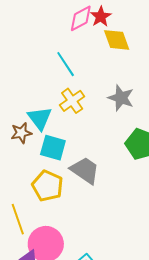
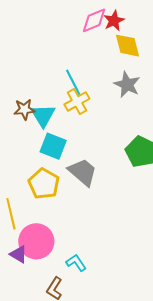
cyan line: (66, 64) -> (73, 82), moved
gray star: (121, 98) -> (127, 85), moved
brown star: (21, 133) -> (24, 109), moved

